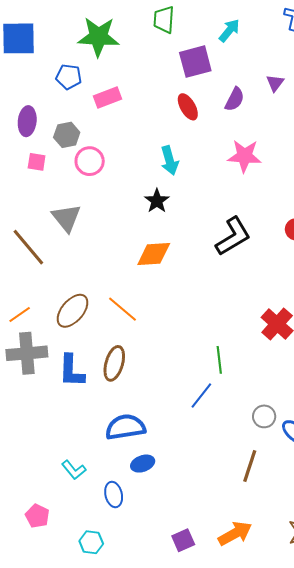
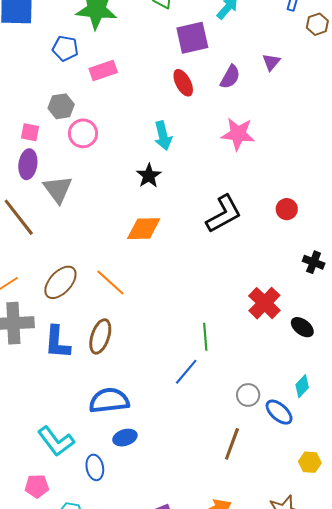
purple ellipse: (27, 121) -> (28, 164), moved
cyan L-shape: (74, 470) -> (56, 441), size x1.5
pink pentagon: (37, 516) -> (37, 486), moved, turned -30

